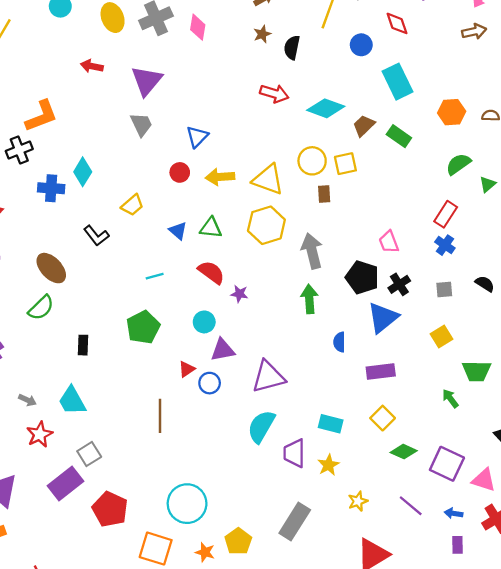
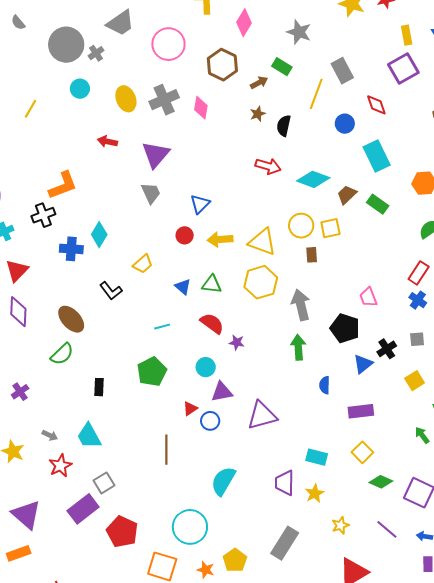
black cross: (399, 284) -> (387, 349), moved
blue triangle: (383, 318) -> (363, 364), size x0.7
cyan semicircle: (261, 426) -> (223, 481), moved

